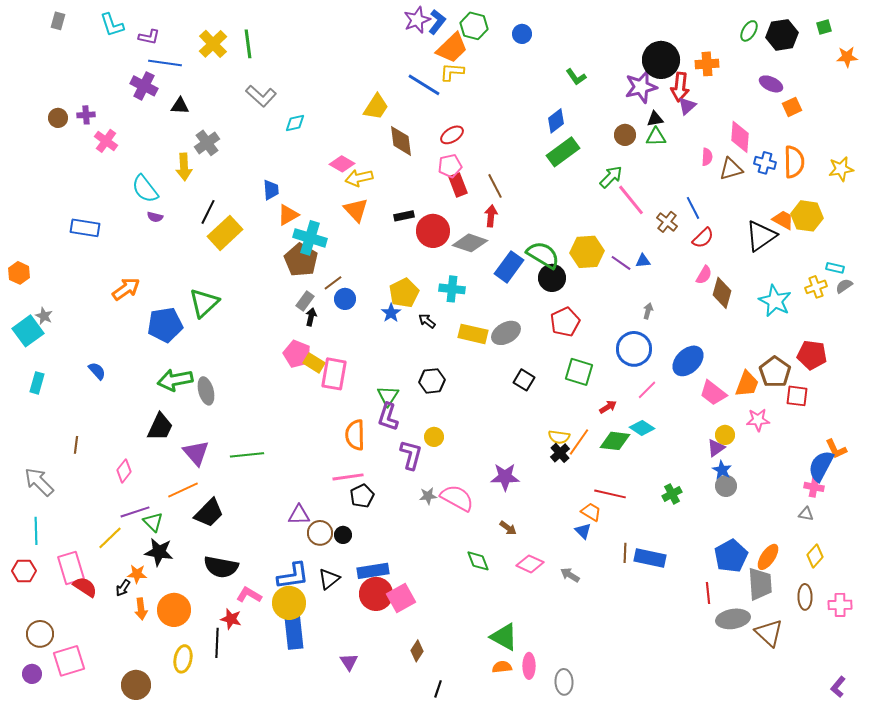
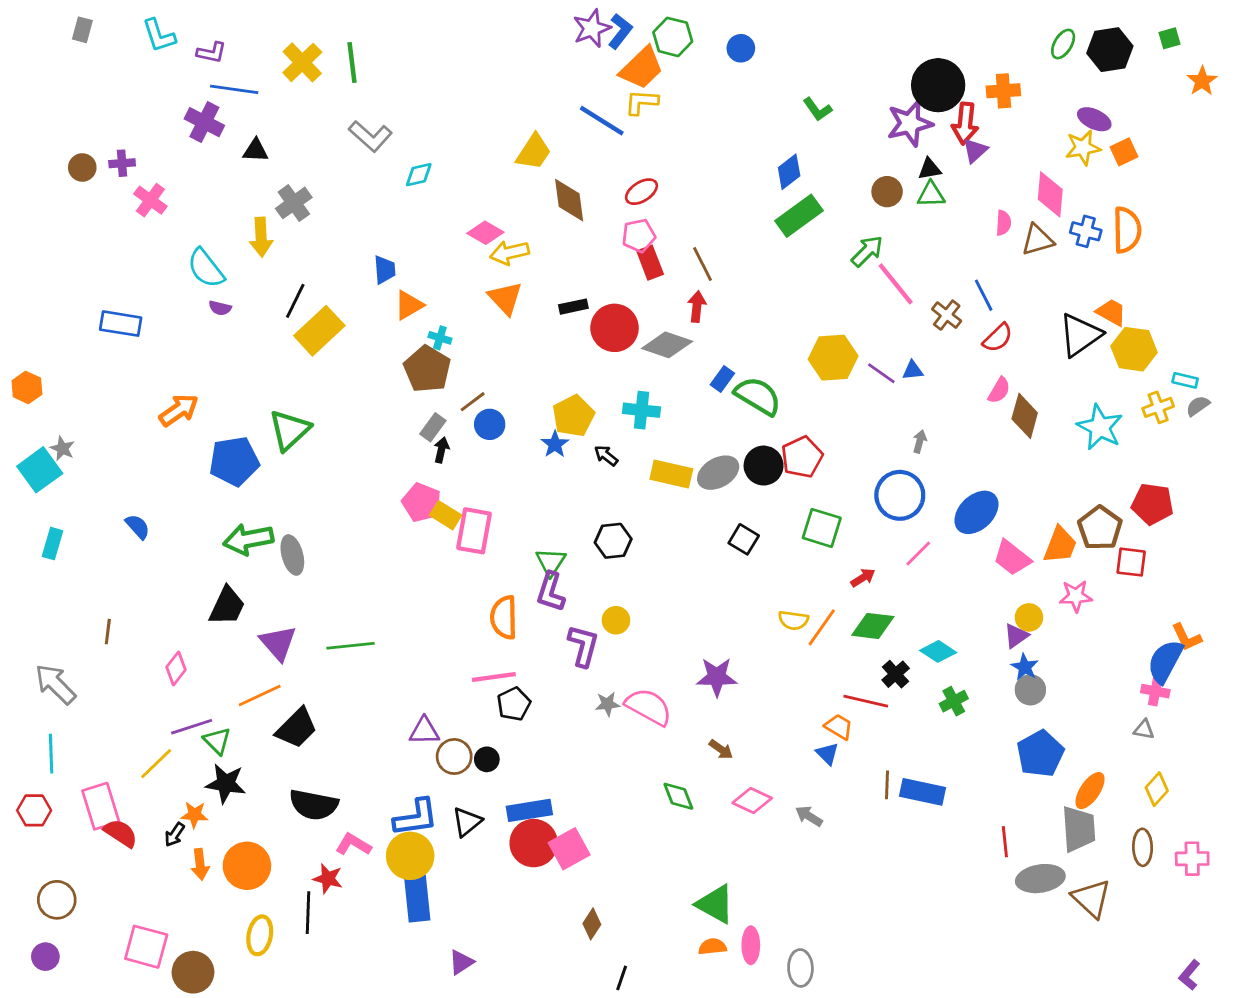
orange star: (847, 57) -> (1202, 81), turned -30
yellow star: (841, 169) -> (1083, 148), moved
yellow hexagon: (807, 216) -> (1134, 349), moved
cyan cross: (310, 238) -> (440, 338), size x0.5
green semicircle: (543, 255) -> (758, 396), moved
blue rectangle: (509, 267) -> (722, 379), size x0.6
black circle: (552, 278) -> (764, 466), moved
cyan diamond: (642, 428) -> (938, 651), moved
black cross: (560, 453) -> (896, 674), moved
blue pentagon: (731, 556) -> (1040, 754), moved
pink square: (69, 661) -> (146, 947), moved, turned 32
purple triangle: (349, 662) -> (461, 962), moved, turned 30

